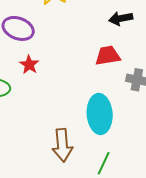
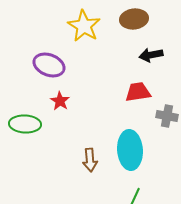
brown arrow: (62, 145) -> (90, 160), moved, size x0.7

